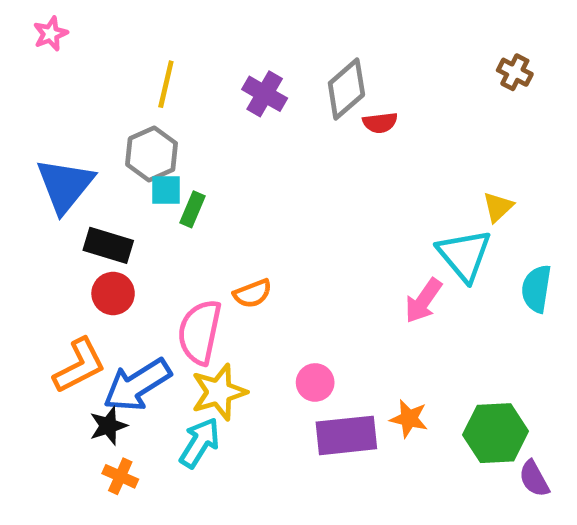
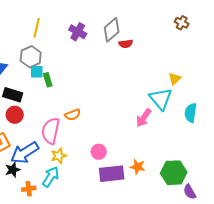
green rectangle: (192, 209) -> (48, 80), turned -40
yellow star: (219, 392) -> (59, 156), size x0.7
orange cross: (120, 476) -> (29, 189), moved, turned -32

